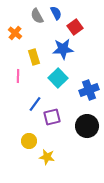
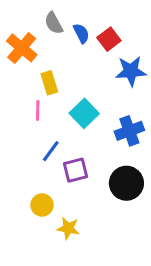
blue semicircle: (56, 13) -> (81, 33), moved
orange cross: (15, 33) -> (22, 48), size x1.5
blue star: (63, 49) -> (131, 71), moved
pink line: (18, 76) -> (38, 110), moved

